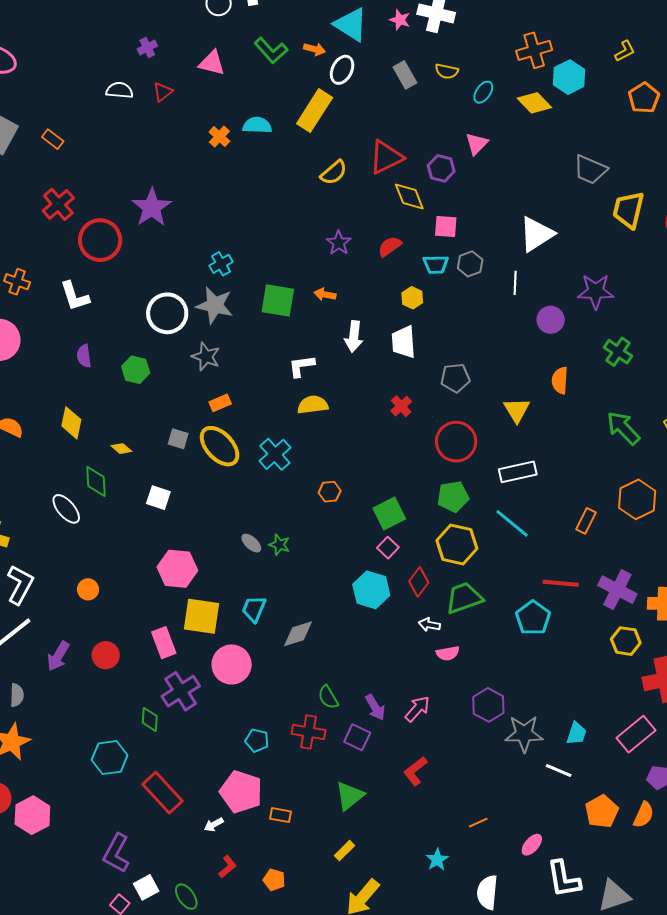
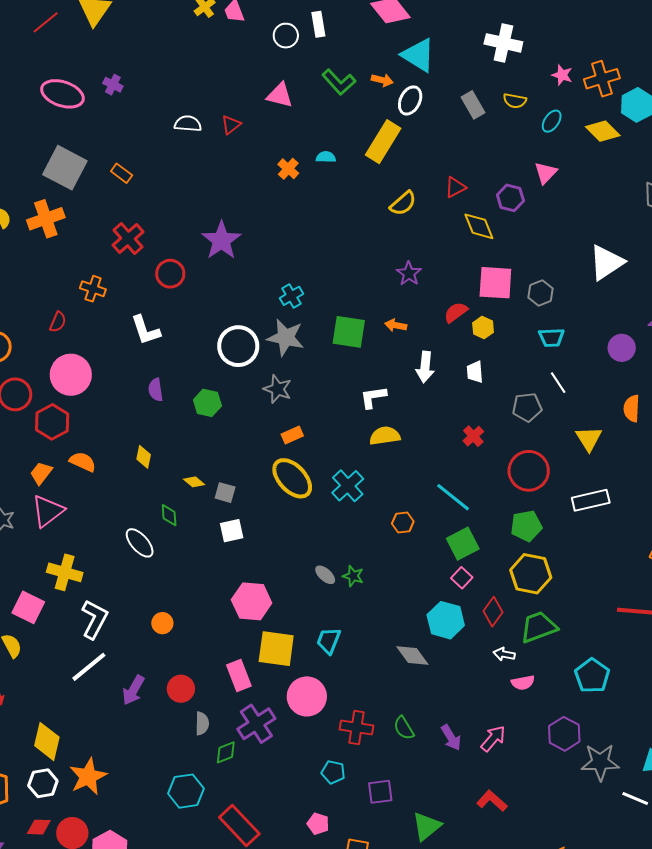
pink star: (400, 20) -> (562, 75), moved
purple cross: (147, 48) -> (113, 85), moved, turned -36
cyan semicircle: (257, 125) -> (326, 157), size x0.7
red triangle: (386, 157) -> (455, 187), size x0.6
pink square: (446, 226) -> (495, 283), moved, size x1.5
red circle: (100, 240) -> (170, 274), size x0.7
red semicircle: (390, 246) -> (456, 312), moved
cyan trapezoid: (436, 264) -> (551, 338), moved
orange cross: (17, 282) -> (93, 289), moved
white line: (515, 283) -> (558, 383), moved, turned -35
white trapezoid: (403, 342) -> (475, 372), size x0.7
yellow diamond: (71, 423) -> (144, 457), size x0.7
gray square: (178, 439) -> (225, 493), moved
green diamond: (96, 482) -> (169, 515), size x0.7
white square: (158, 498) -> (232, 531), turned -30
cyan line: (512, 523) -> (453, 497), moved
cyan pentagon: (533, 618) -> (592, 676), moved
gray diamond: (298, 634) -> (412, 656), moved, turned 72
gray semicircle: (17, 695) -> (202, 723), moved
green diamond: (150, 719) -> (226, 752), turned 65
red cross: (308, 732) -> (357, 727), moved
purple square: (357, 737) -> (380, 792), moved, turned -32
red L-shape: (415, 771) -> (492, 801), turned 80
pink pentagon: (241, 792) -> (318, 824), size x0.5

